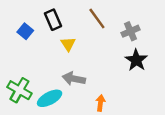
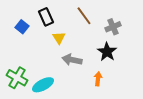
black star: (136, 60) -> (107, 52), moved
gray arrow: (74, 79) -> (72, 60), moved
orange arrow: (100, 103) -> (98, 79), moved

